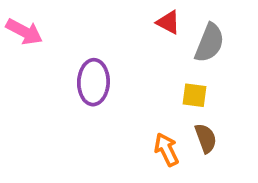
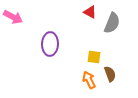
yellow square: (195, 95) -> (94, 57), moved

